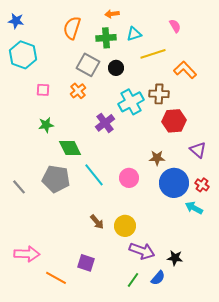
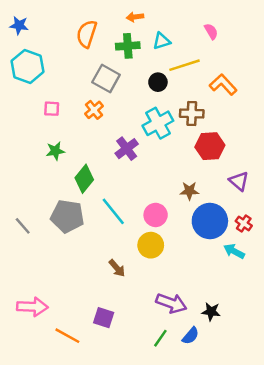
black circle: (116, 68) -> (158, 82), moved
green diamond: (70, 148) -> (84, 179), turned 65
yellow circle: (125, 226) -> (151, 245), moved

